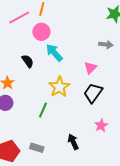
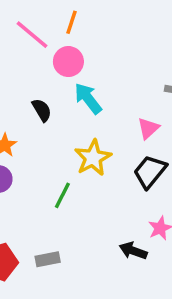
pink line: (19, 18) -> (32, 35), turned 65
black arrow: (73, 142) -> (133, 251), moved, turned -49
gray rectangle: (37, 148) -> (48, 259), turned -32

